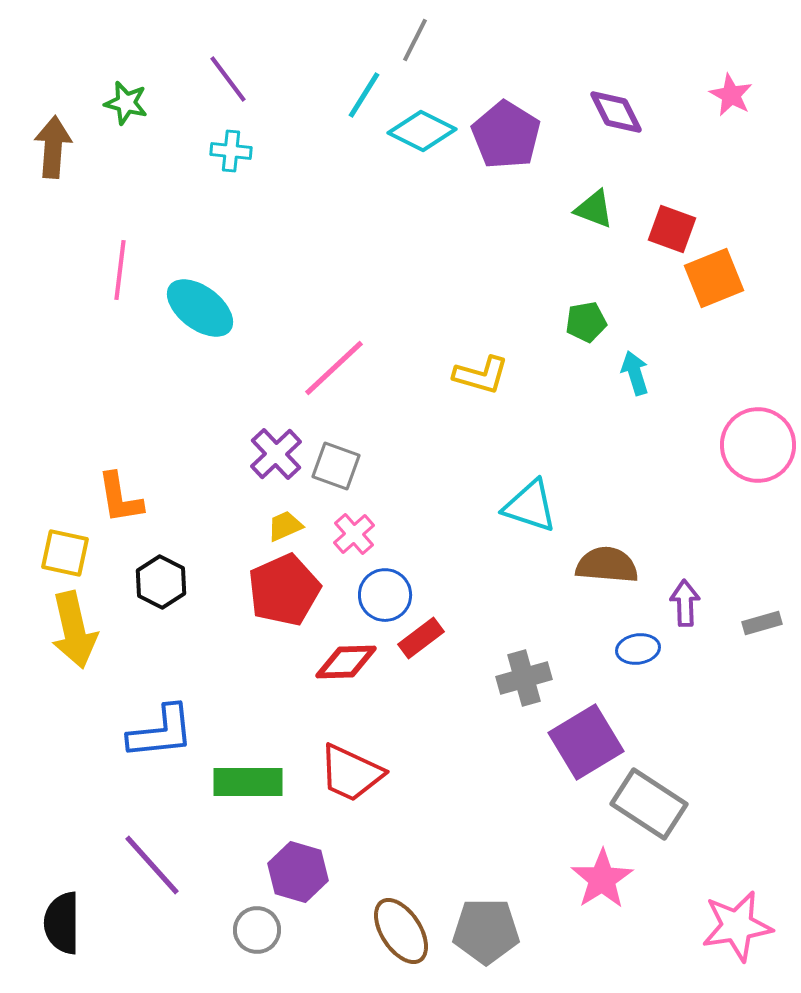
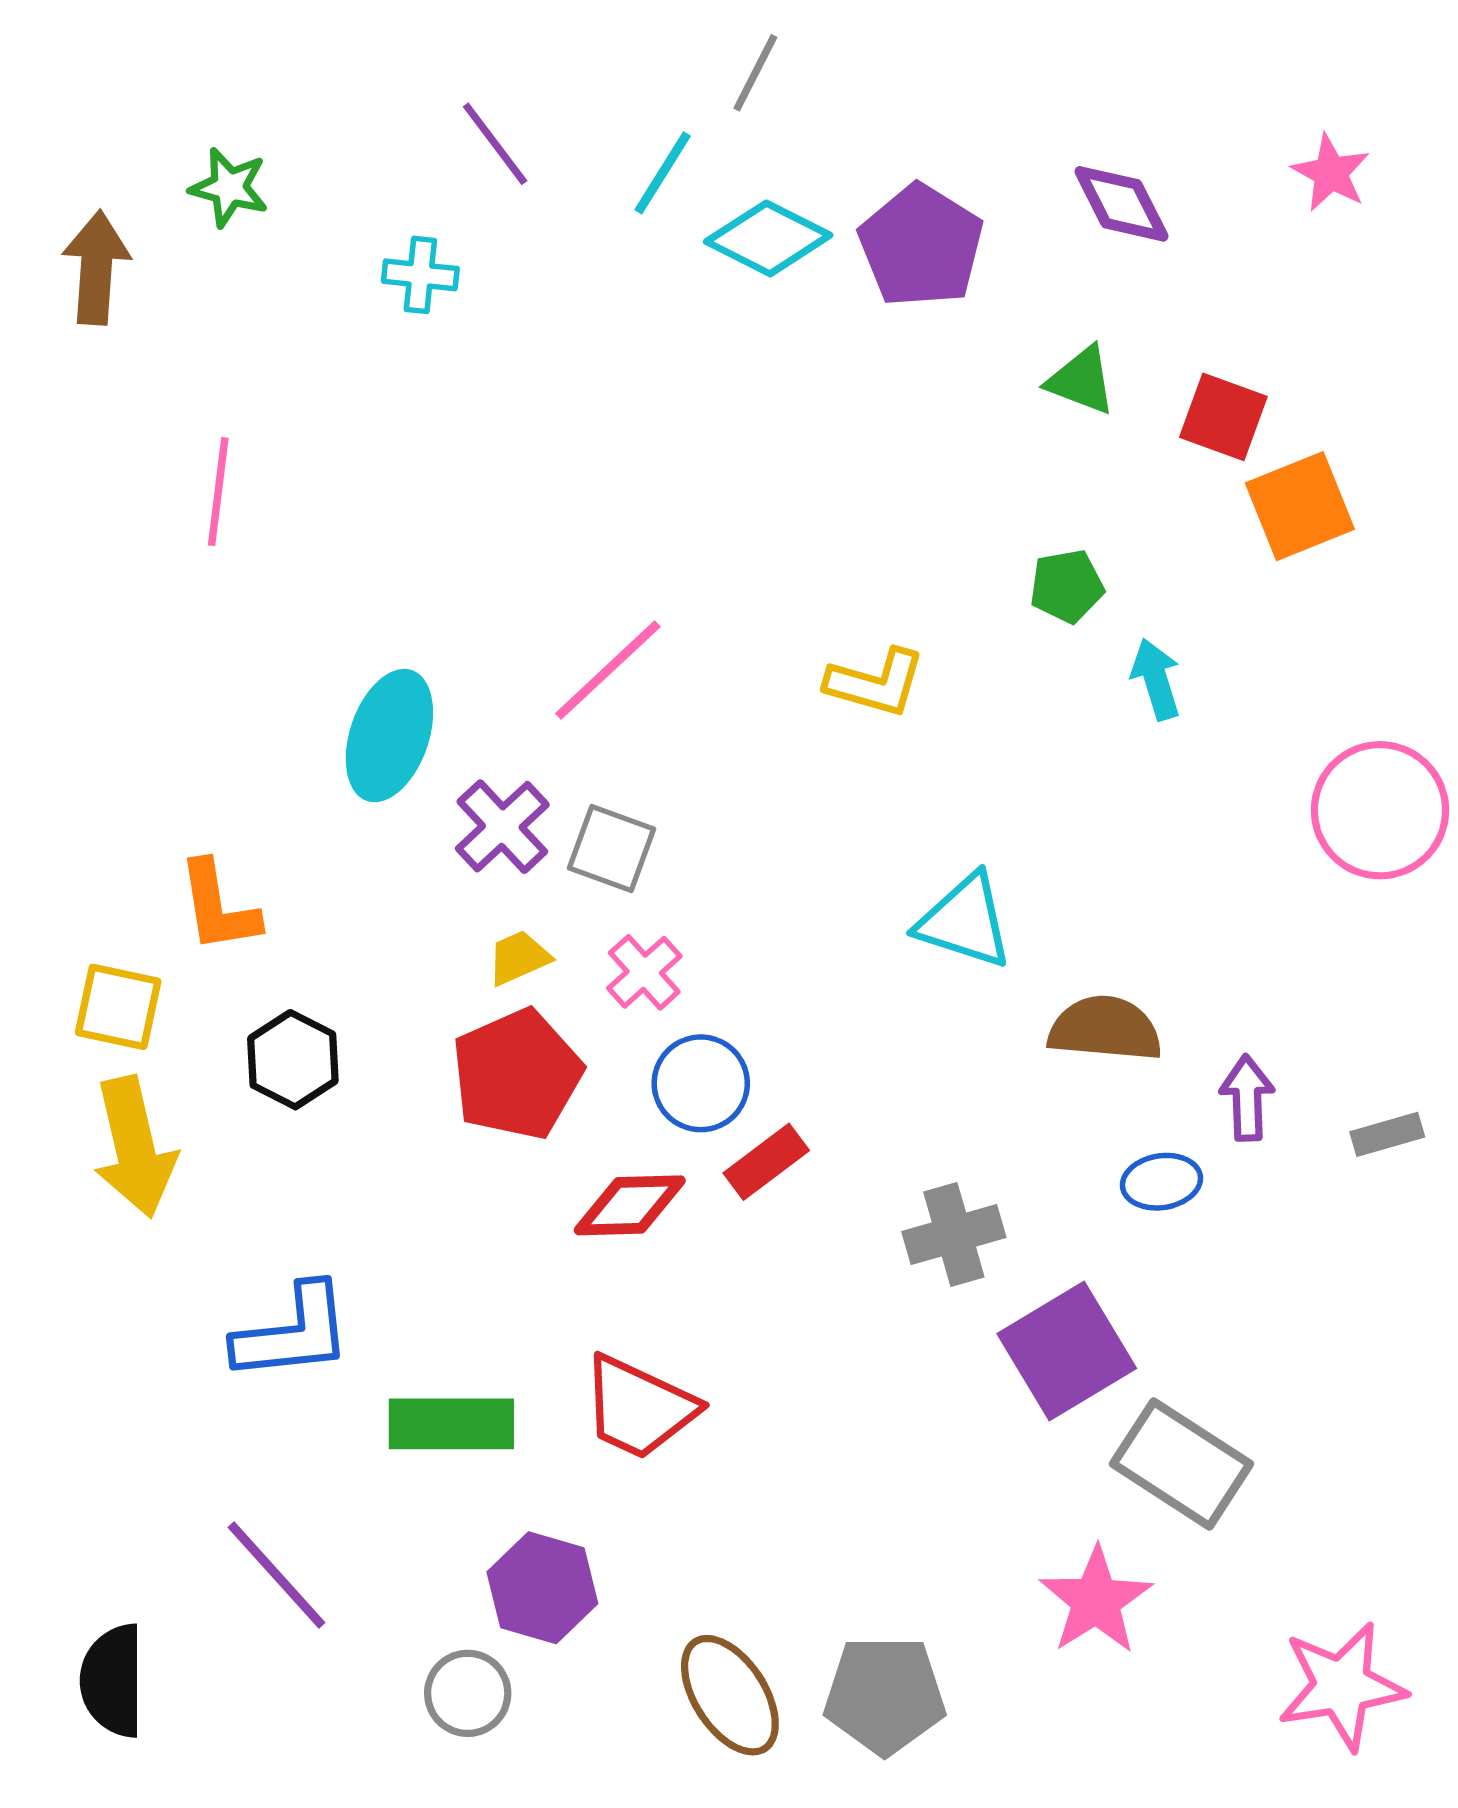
purple line: (228, 79) -> (495, 144), moved
cyan ellipse: (200, 308) -> (389, 736), moved, turned 72

